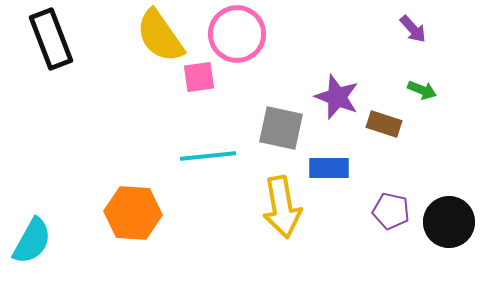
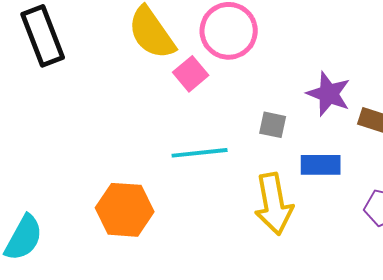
pink square: (199, 77) -> (191, 74), turned -32
gray square: (281, 128) -> (273, 125), size x0.6

